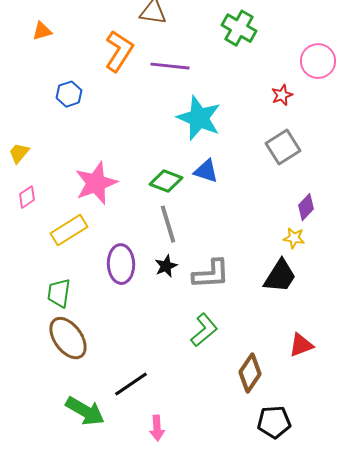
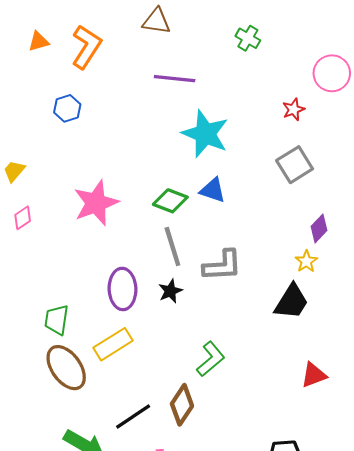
green cross: (239, 28) -> (248, 38), size x0.7
orange L-shape: (119, 51) -> (86, 47), moved
yellow rectangle: (69, 230) -> (113, 344), moved
yellow star: (294, 238) -> (306, 261), turned 30
gray L-shape: (211, 274) -> (222, 266), moved
brown diamond: (250, 373) -> (182, 405), moved

